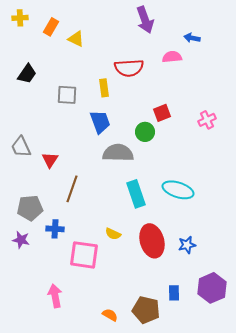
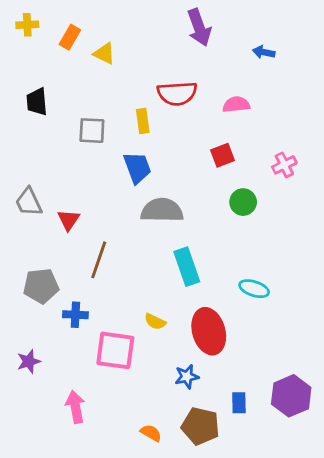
pink semicircle: (172, 57) -> (236, 104), moved
black trapezoid: (27, 74) -> (37, 102), turned 140
green circle: (145, 132) -> (243, 202), moved
cyan ellipse: (178, 190) -> (254, 289), moved, size x0.7
purple star: (21, 240) -> (29, 361), moved, turned -30
blue star: (187, 245) -> (187, 377), moved

